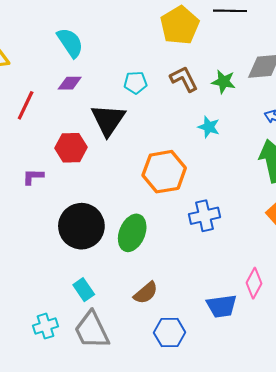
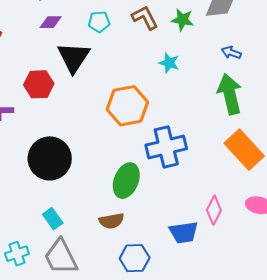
purple diamond: (70, 83) -> (51, 22), moved
blue cross: (204, 216) -> (166, 147), size x1.4
green ellipse: (132, 233) -> (126, 181), moved
brown semicircle: (146, 293) -> (111, 221), turned 30

